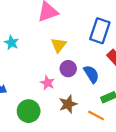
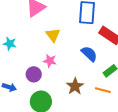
purple circle: (68, 69) -> (34, 74), moved
pink star: (47, 83) -> (50, 61), moved

